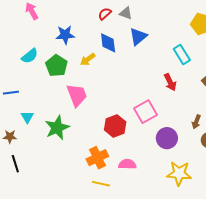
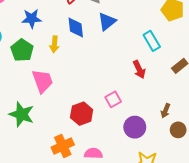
yellow arrow: (88, 59) -> (54, 44), turned -49
pink square: (146, 112) -> (113, 99), size x0.7
green star: (57, 128) -> (22, 114), turned -30

